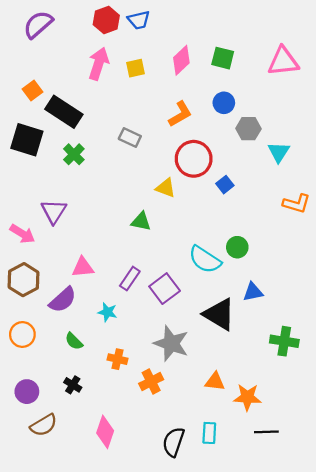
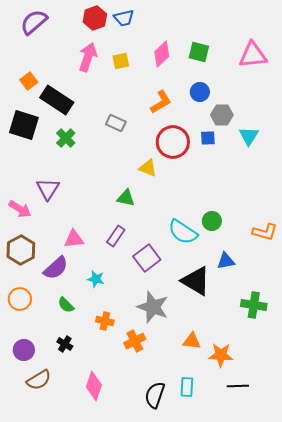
blue square: (225, 185) -> (208, 138), moved, turned 35
orange L-shape: (297, 204) -> (265, 232), moved
purple rectangle: (130, 279) -> (116, 236), moved

